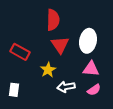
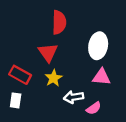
red triangle: (60, 45) -> (48, 52), moved
red rectangle: (20, 52) -> (20, 75), moved
pink semicircle: (94, 90) -> (94, 108), moved

